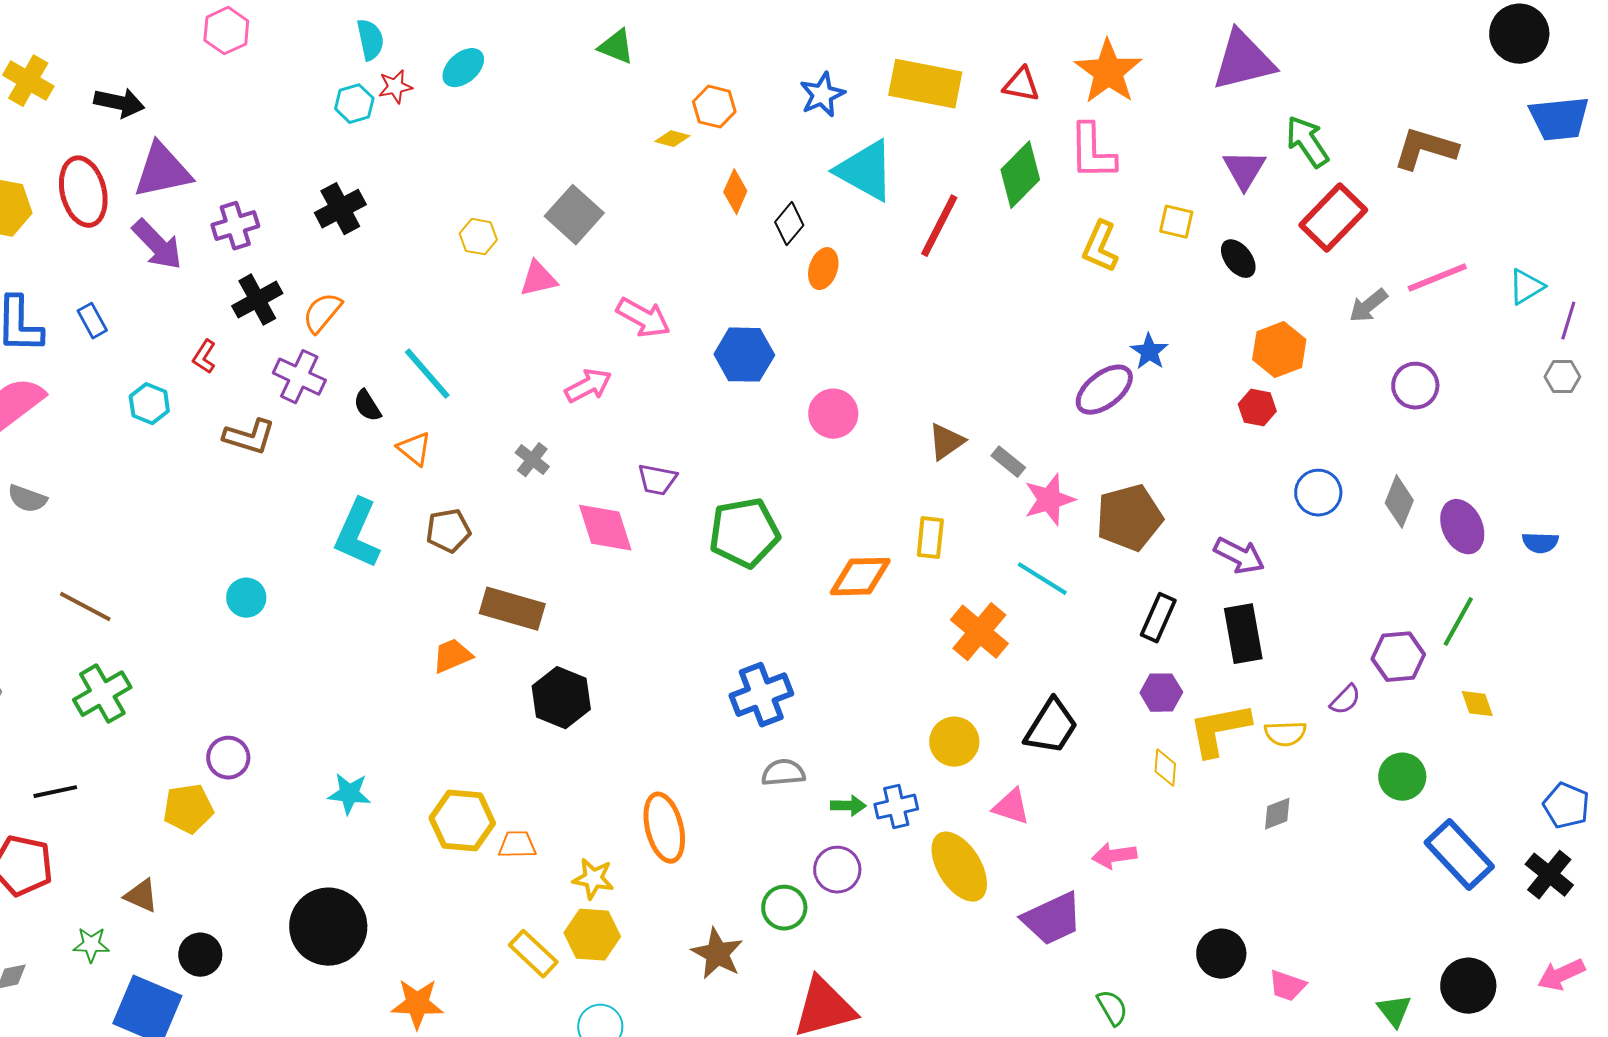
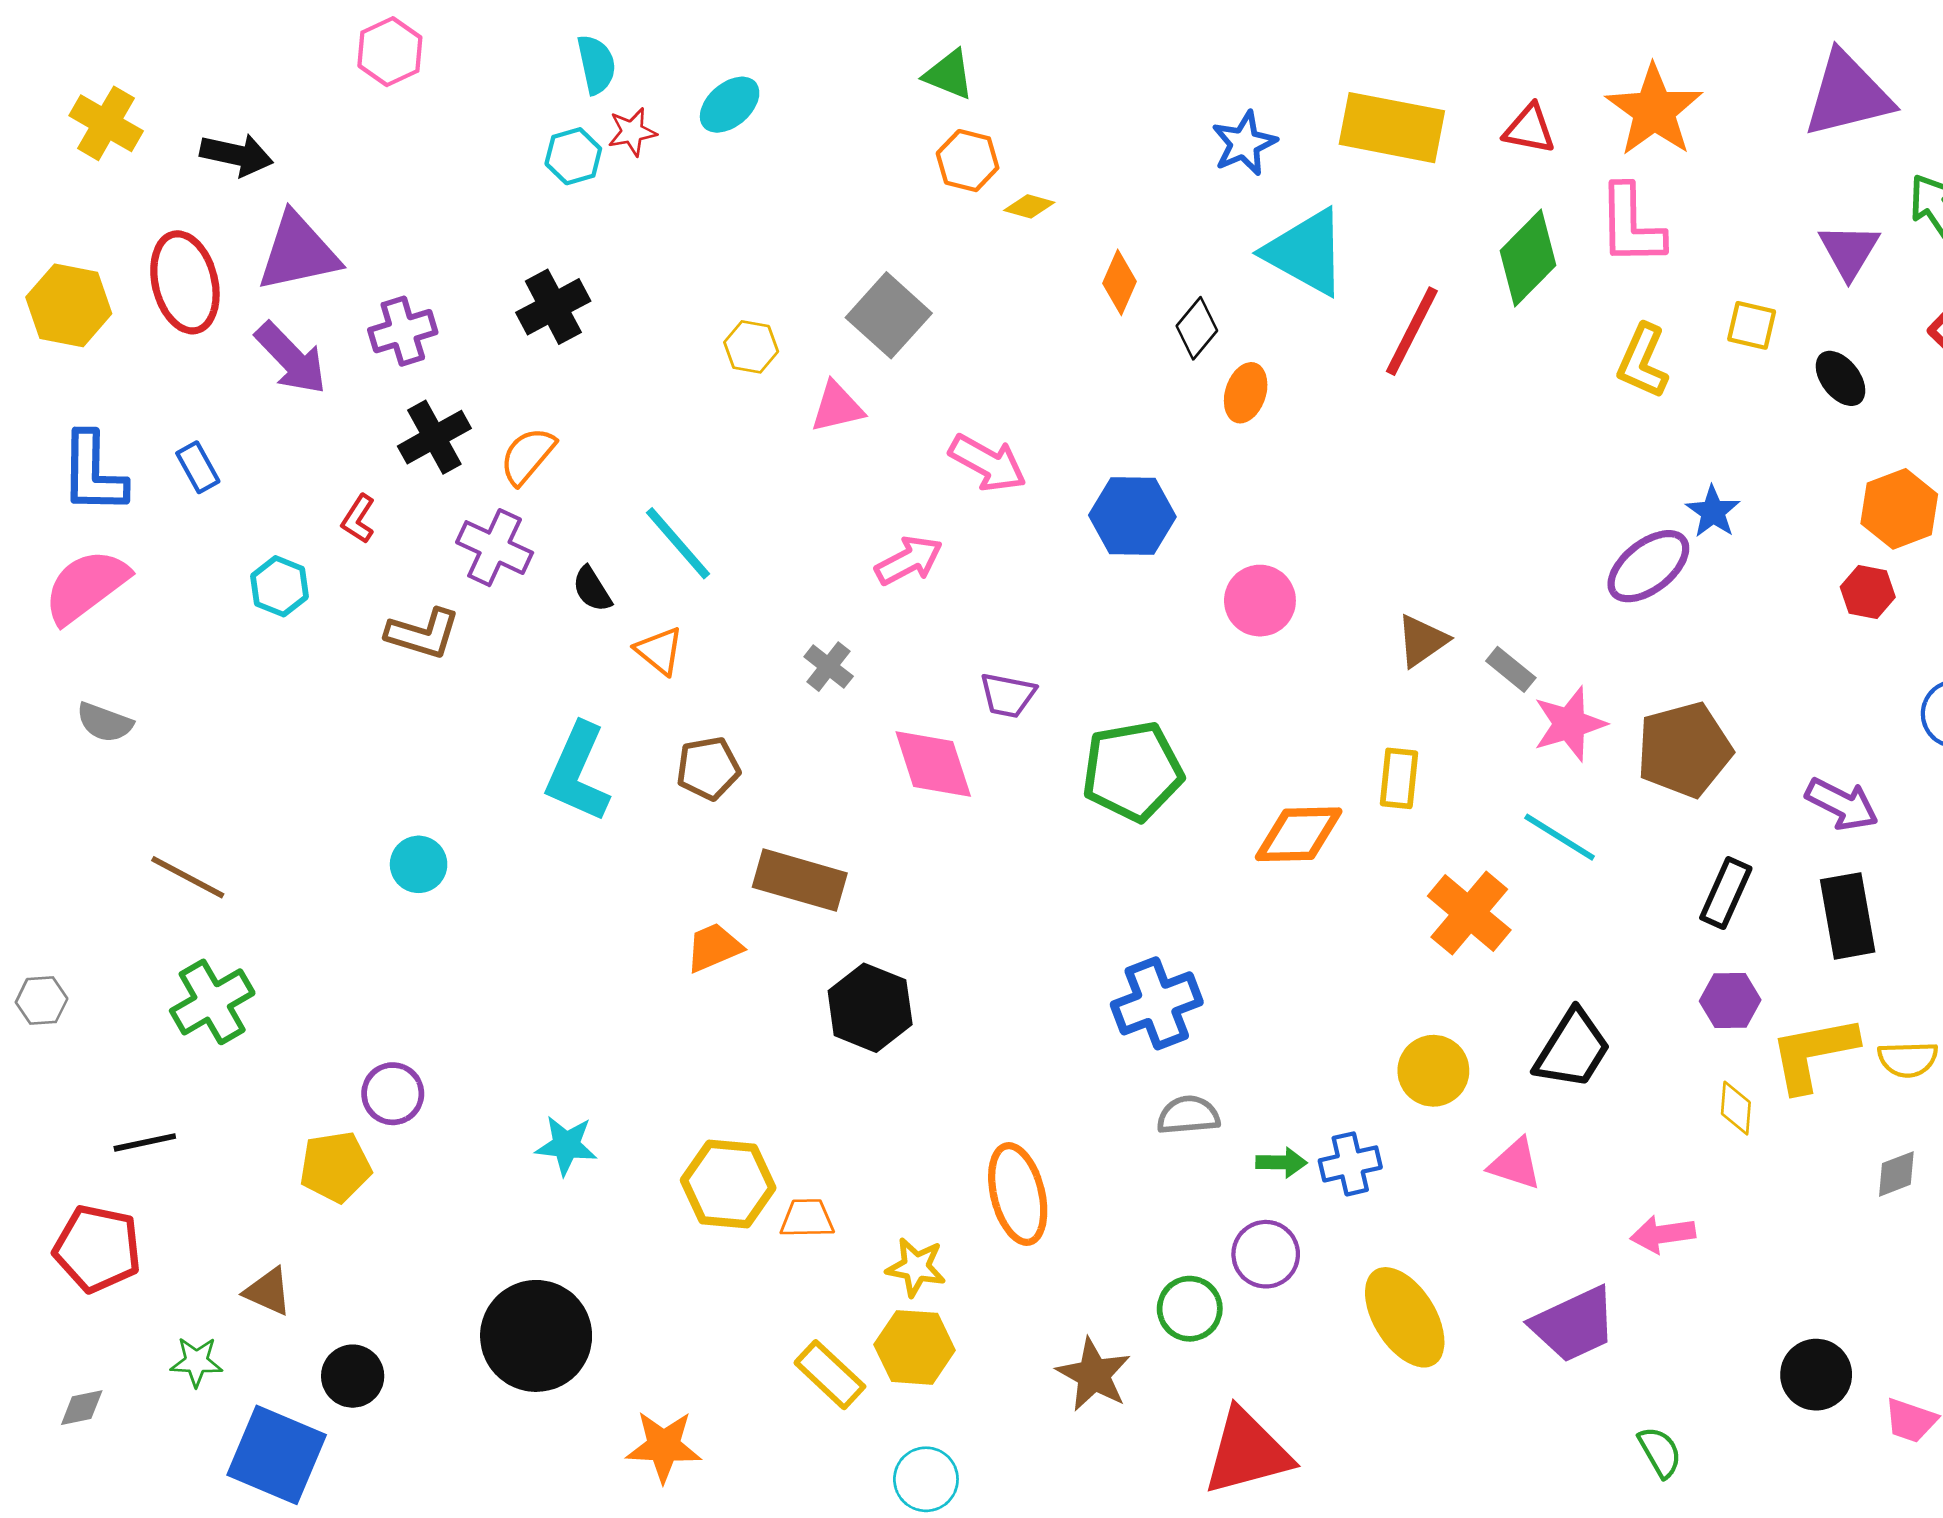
orange hexagon: (714, 107) -> (968, 161), moved
yellow ellipse: (959, 867) -> (1405, 1317), moved

